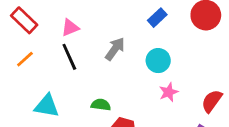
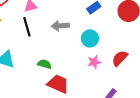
gray arrow: (115, 49) -> (60, 26), turned -138
red semicircle: (212, 101) -> (120, 58), moved

